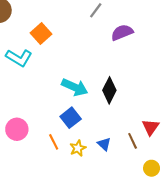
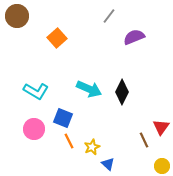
cyan L-shape: (19, 58) -> (36, 91), moved
blue square: (71, 118) -> (63, 118), moved, turned -30
blue triangle: (104, 144) -> (108, 164), moved

